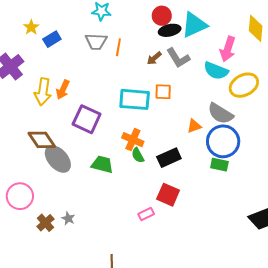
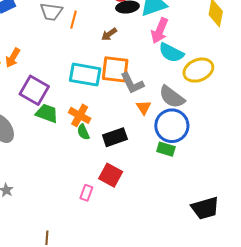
pink arrow: (228, 49) -> (160, 31), moved
gray L-shape: (178, 58) -> (132, 83), moved
orange square: (163, 92) -> (115, 69), size x1.6
orange triangle: (194, 126) -> (144, 107), turned -49
green trapezoid: (102, 164) -> (47, 113), moved
pink rectangle: (146, 214) -> (86, 193), turned -49

